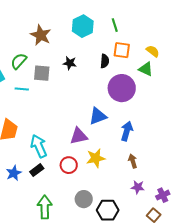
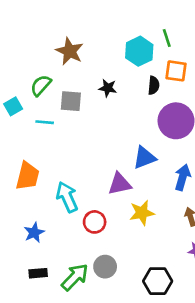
cyan hexagon: (83, 26) -> (139, 51), moved
red circle: (69, 165) -> (95, 222), moved
black rectangle: (37, 170) -> (38, 273), moved, turned 32
gray circle: (84, 199) -> (105, 267), moved
green arrow: (45, 207) -> (75, 277), turned 45

